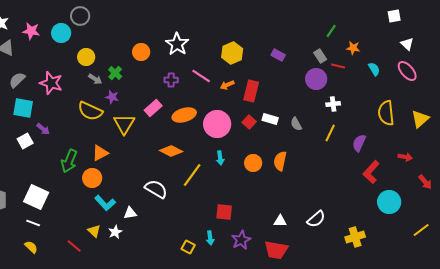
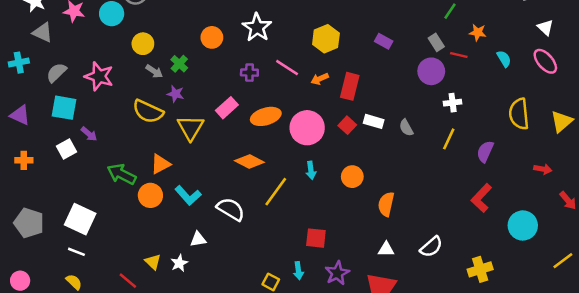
green arrow: (69, 161) -> (122, 174), turned 95
orange semicircle: (280, 161) -> (386, 204), moved
red L-shape: (371, 172) -> (481, 198), moved
cyan L-shape: (105, 203) -> (188, 195), moved

